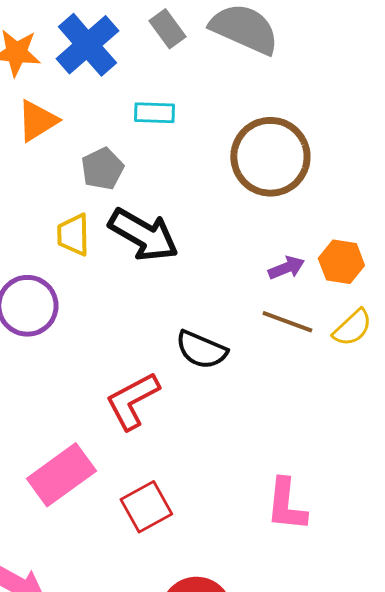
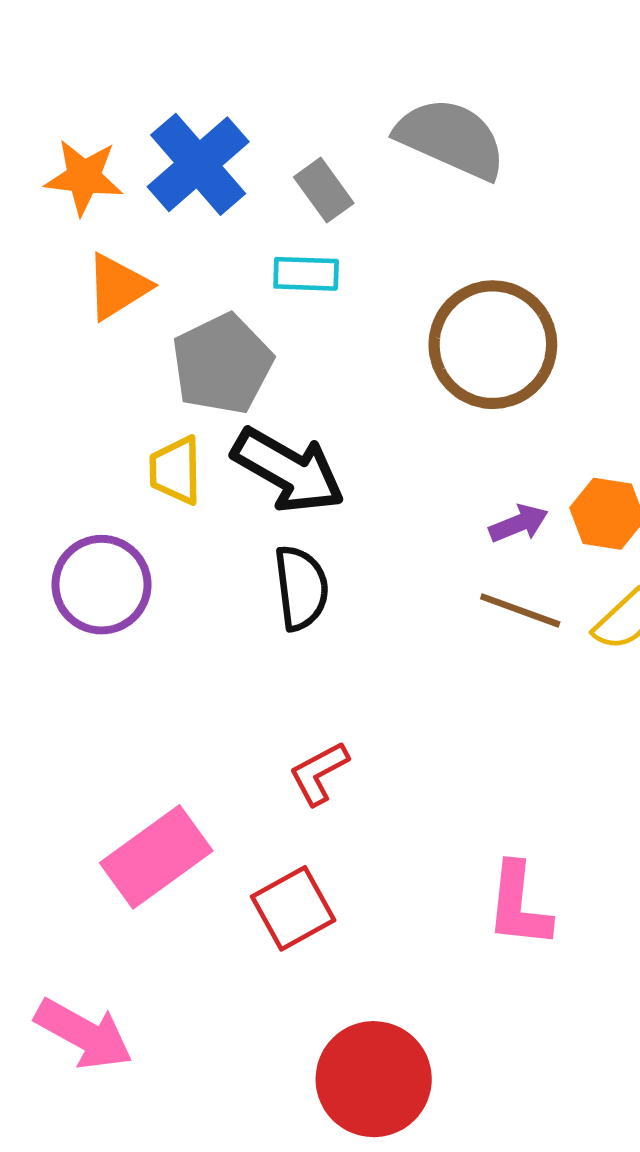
gray rectangle: (167, 29) -> (324, 190), moved
gray pentagon: (102, 169) -> (222, 364), size x1.5
black semicircle: (201, 350) -> (301, 588), moved, turned -120
red L-shape: (132, 401) -> (319, 773), moved, size x0.7

